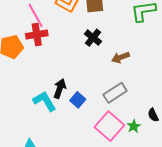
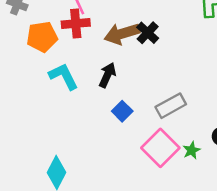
brown arrow: (121, 57) -> (122, 34), moved, size x1.5
black arrow: (60, 89) -> (107, 75), moved
cyan L-shape: (45, 101) -> (64, 76), moved

